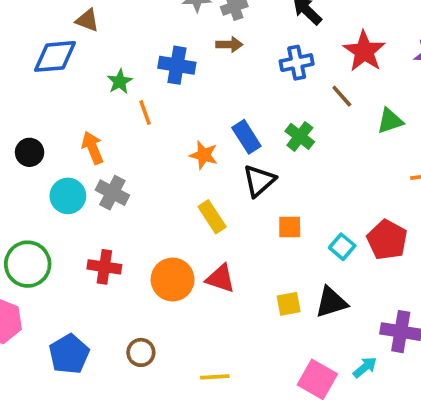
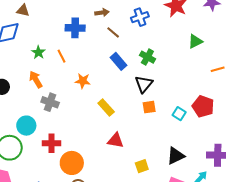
green star: (120, 82) -> (38, 52), moved
brown line: (342, 96) -> (113, 32), moved
orange star: (204, 155) -> (83, 81), moved
black triangle: (259, 181) -> (144, 84), moved
cyan circle: (68, 196) -> (26, 126), moved
orange circle: (173, 280) -> (72, 163), moved
black triangle: (331, 302) -> (176, 156), moved
yellow square: (289, 304) -> (142, 166), moved

